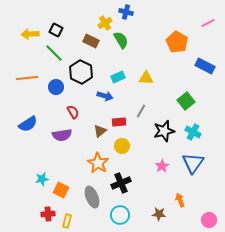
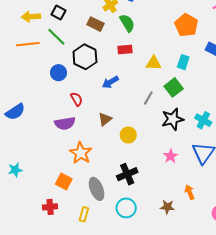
cyan rectangle: (118, 77) -> (183, 62), moved, turned -48
orange line: (27, 78) -> (28, 44), moved
blue arrow: (105, 96) -> (110, 82), turned 133
green square: (186, 101) -> (174, 87), moved
red rectangle: (119, 122) -> (125, 49), moved
blue semicircle: (28, 124) -> (15, 112), moved
orange star: (98, 163) -> (81, 153), moved
cyan star: (42, 179) -> (15, 170), moved
yellow rectangle: (67, 221) -> (84, 214), moved

